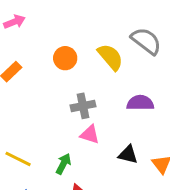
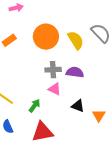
orange circle: (65, 58) -> (46, 37), size x1.6
purple semicircle: (140, 103) -> (75, 72), moved

